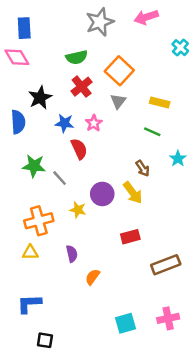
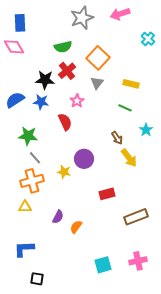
black star: (40, 98) -> (45, 80), moved, turned 30
blue semicircle: (18, 122) -> (15, 100), turned -120
blue star: (64, 123) -> (41, 102), moved
gray line: (60, 178) -> (35, 158), moved
yellow arrow: (133, 193) -> (129, 158), moved
purple semicircle: (72, 254) -> (58, 217), moved, turned 40

